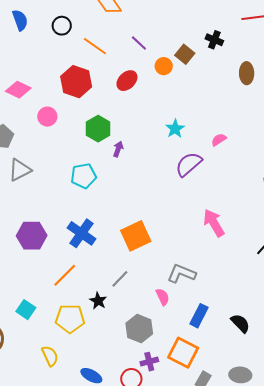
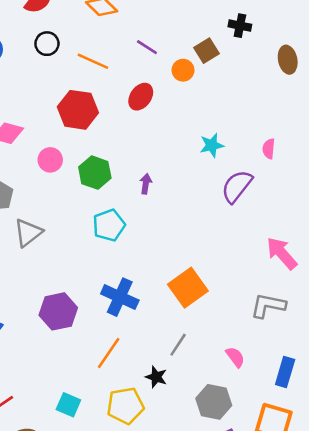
brown square: (185, 54) -> (206, 51), turned 30
green hexagon: (98, 129) -> (95, 173), moved
cyan star: (175, 129) -> (212, 145), turned 30
pink semicircle: (219, 140) -> (269, 149), turned -42
gray L-shape: (181, 273) -> (268, 306), moved

